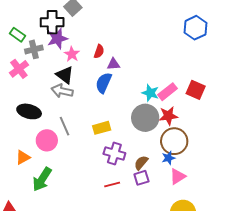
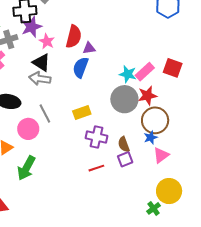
red semicircle: (99, 51) -> (74, 37), size x1.6
brown semicircle: (141, 163) -> (124, 144), turned -56

